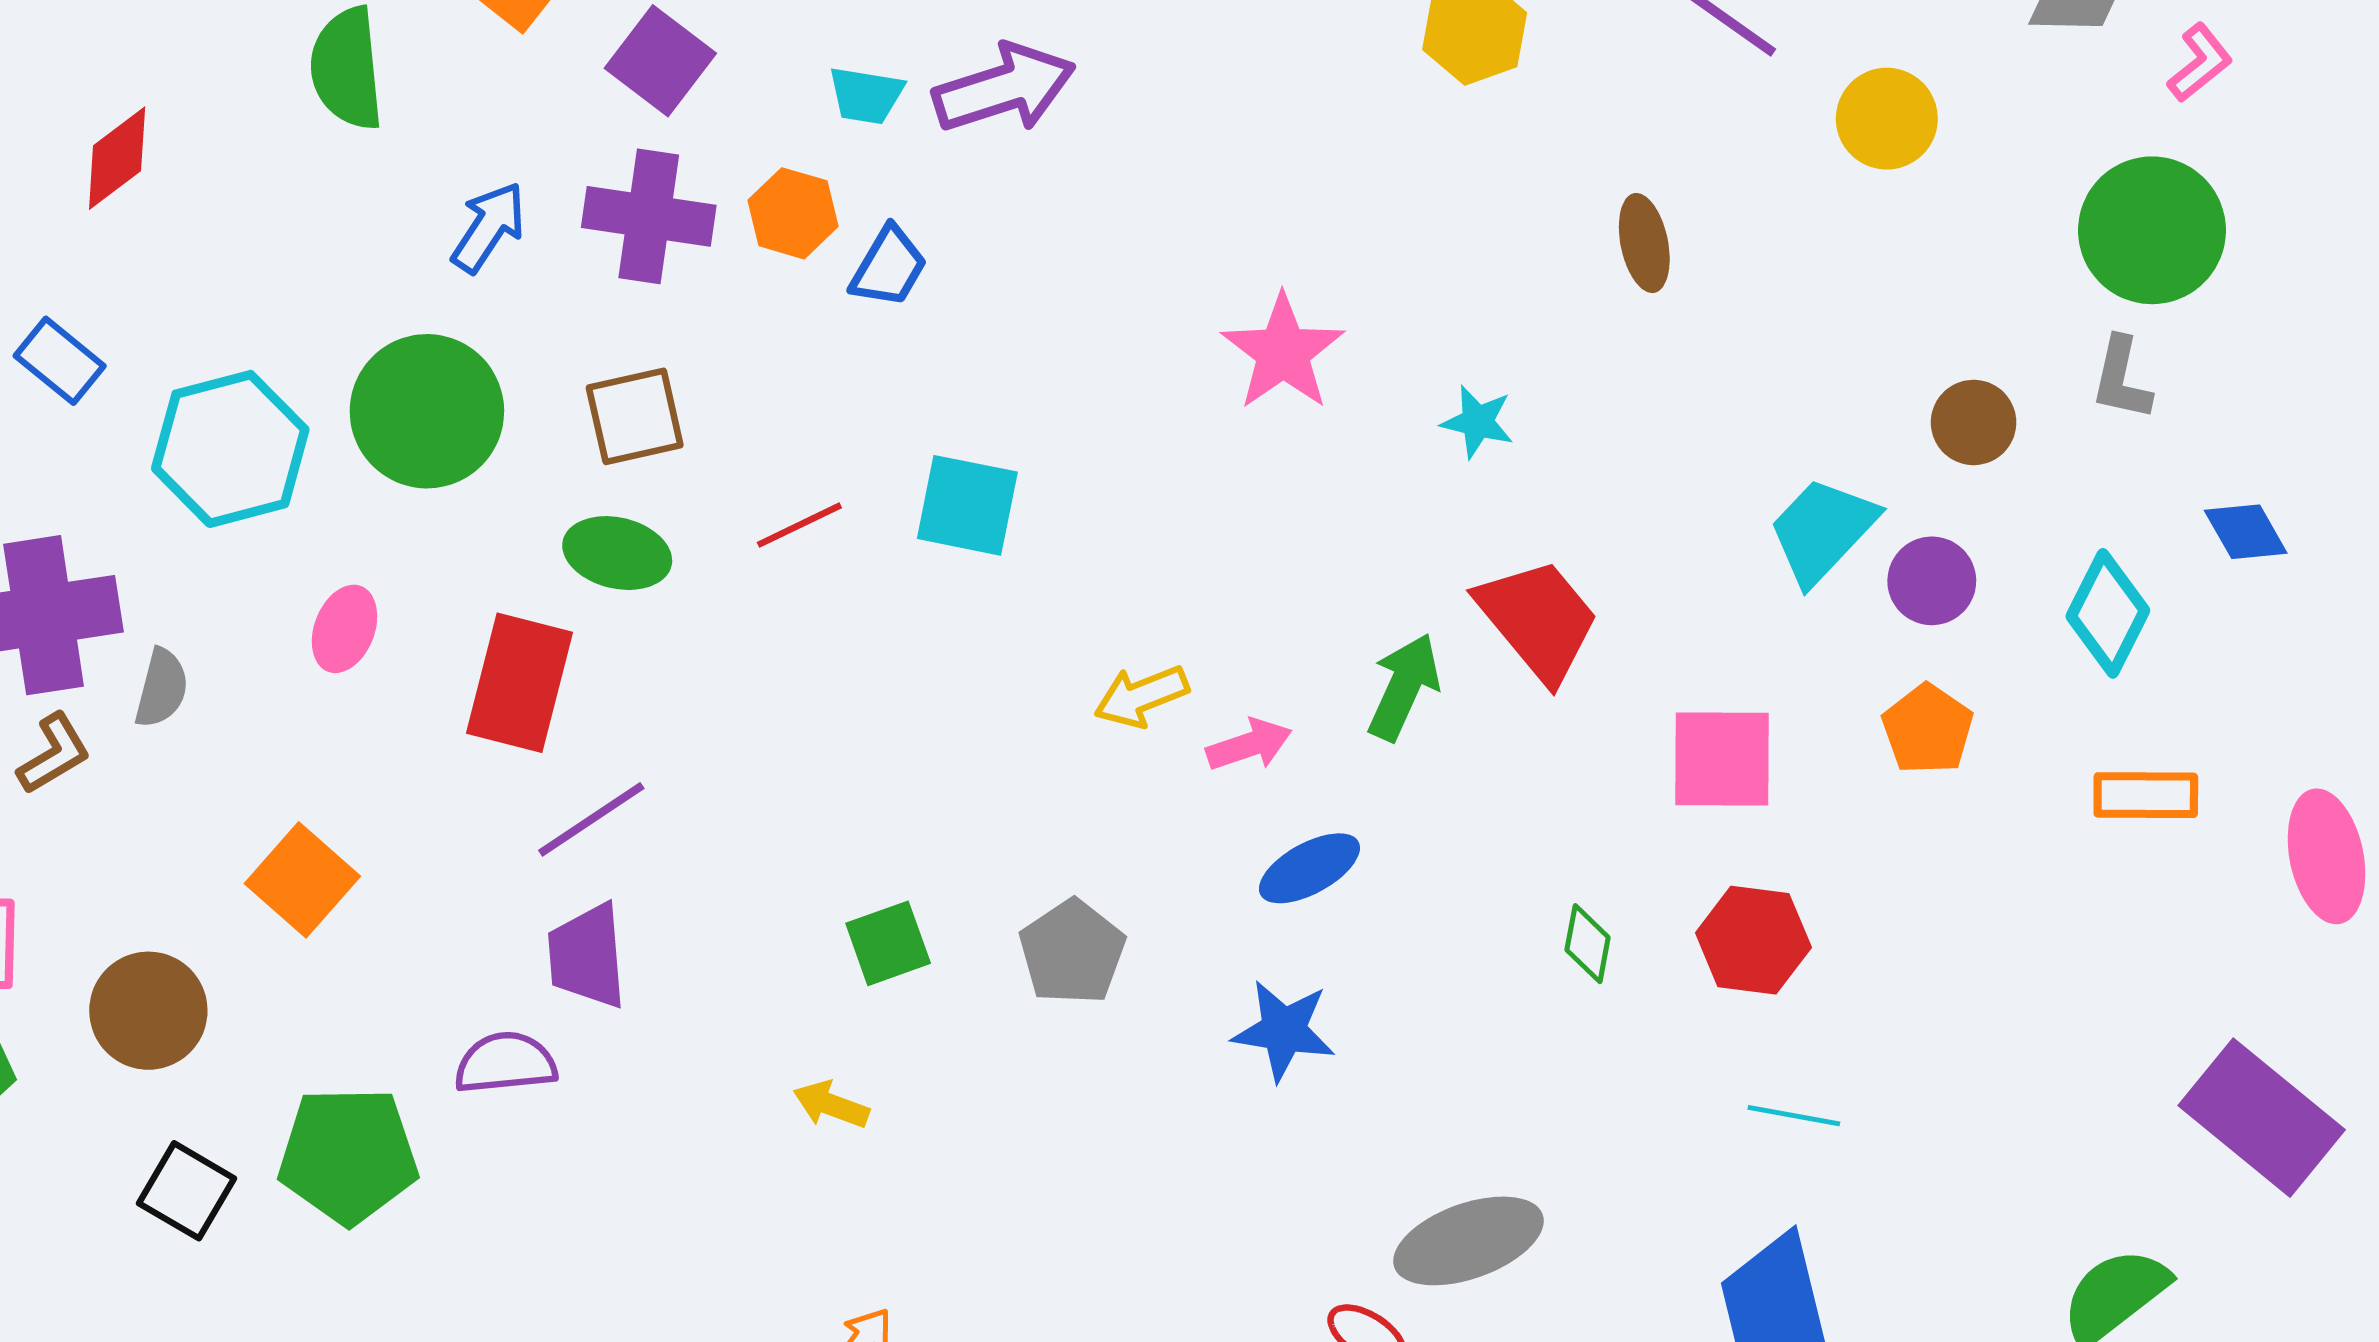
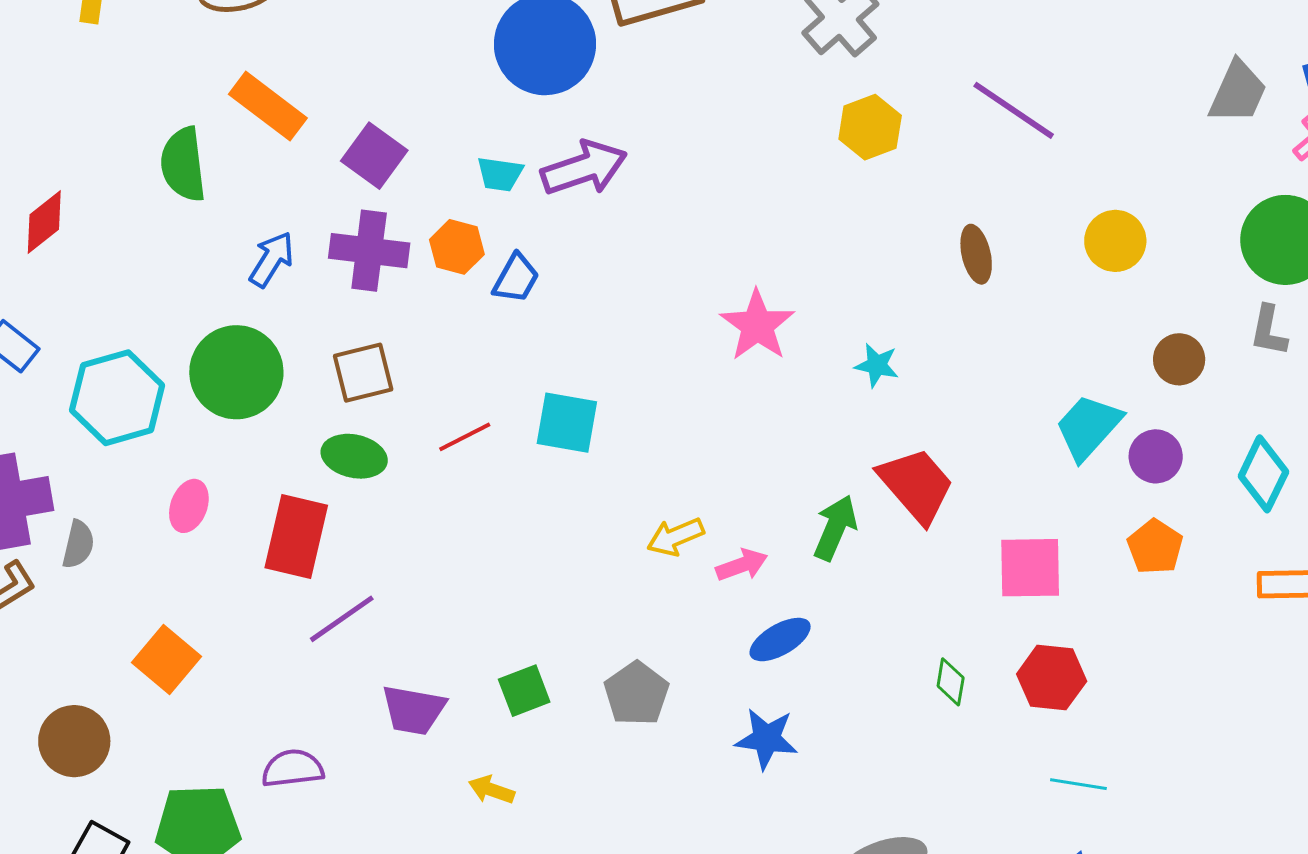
yellow circle: (1887, 119) -> (1115, 241), moved
purple trapezoid: (587, 956) -> (413, 710), moved, turned -74

